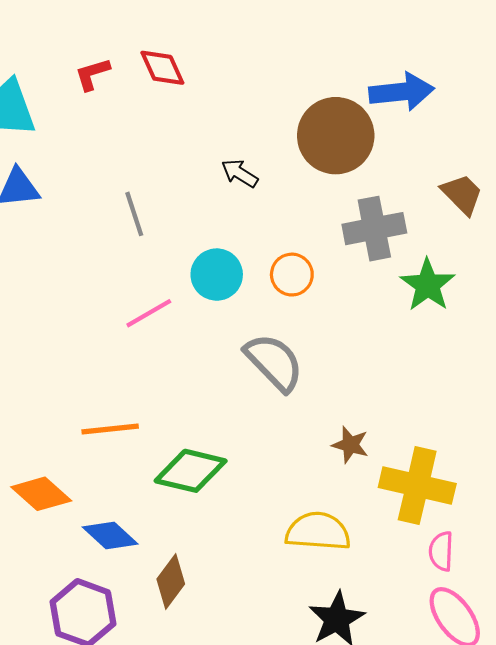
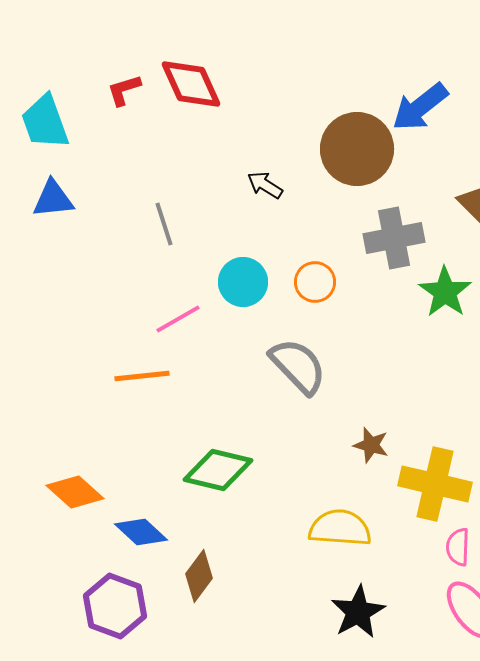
red diamond: (162, 68) -> (191, 84), size x1.4
blue arrow: (401, 92) -> (420, 107), turned 148
orange line: (110, 429) -> (142, 376), moved

